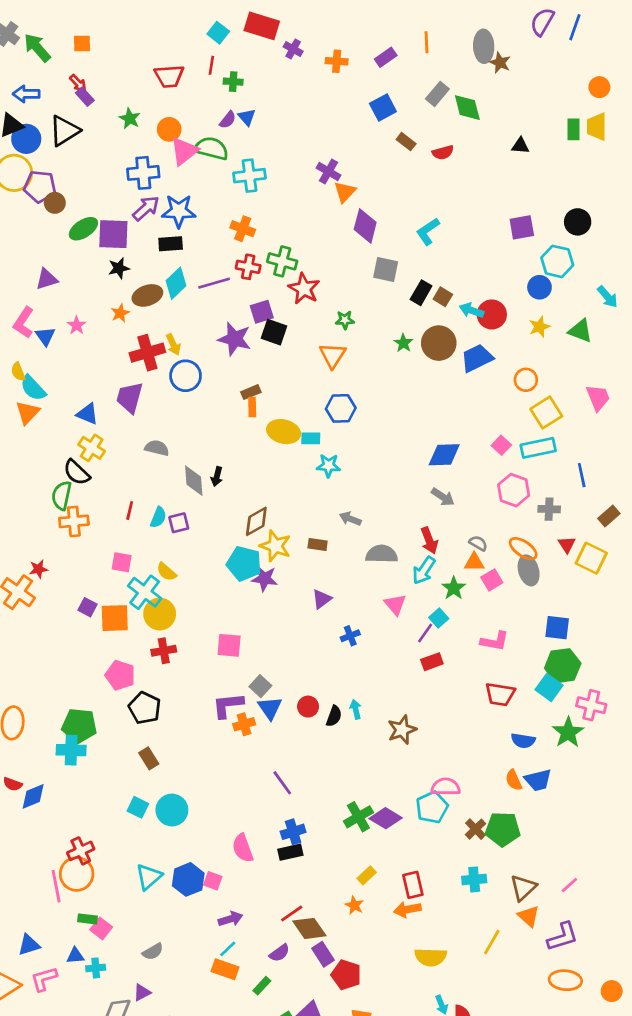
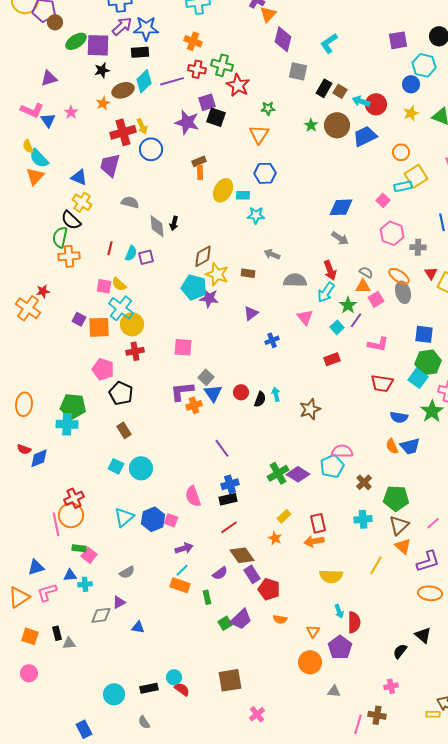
pink L-shape: (24, 323) -> (32, 110), turned -100
yellow ellipse: (284, 432) -> (223, 190), turned -75
cyan rectangle: (538, 448) -> (403, 186), moved, size x0.7
yellow semicircle: (166, 572) -> (119, 284), moved
purple line: (425, 633) -> (356, 320), moved
green pentagon: (503, 829) -> (396, 498), moved
red line: (292, 913) -> (229, 527), moved
green rectangle: (262, 986) -> (207, 597), turned -56

